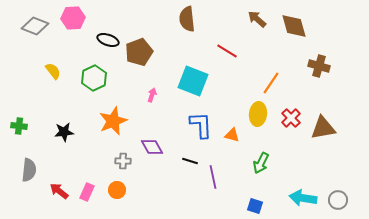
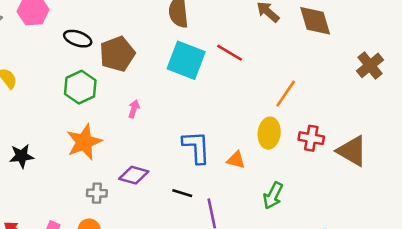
brown cross: (319, 66) -> (370, 65), moved, turned 35
green hexagon: (94, 78) -> (80, 87), moved
cyan square: (193, 81) -> (186, 60), moved
red cross: (291, 118) -> (311, 138), turned -36
brown triangle: (323, 128) -> (352, 151), turned 40
purple diamond: (152, 147) -> (134, 175), turned -45

